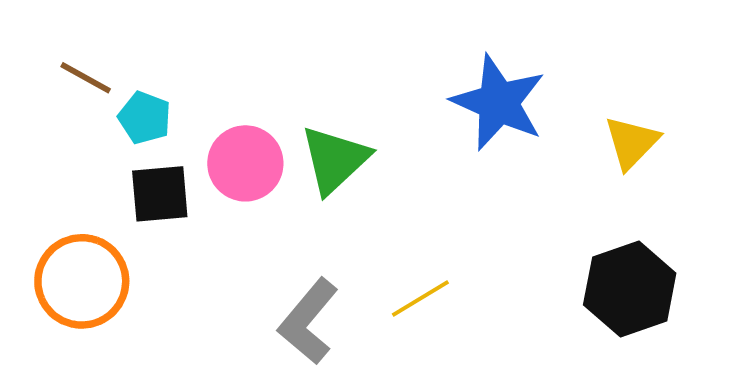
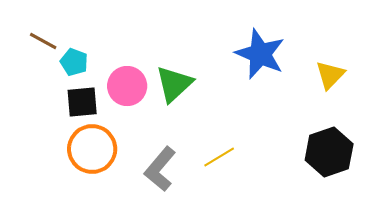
orange circle: (82, 281) -> (92, 149), moved

